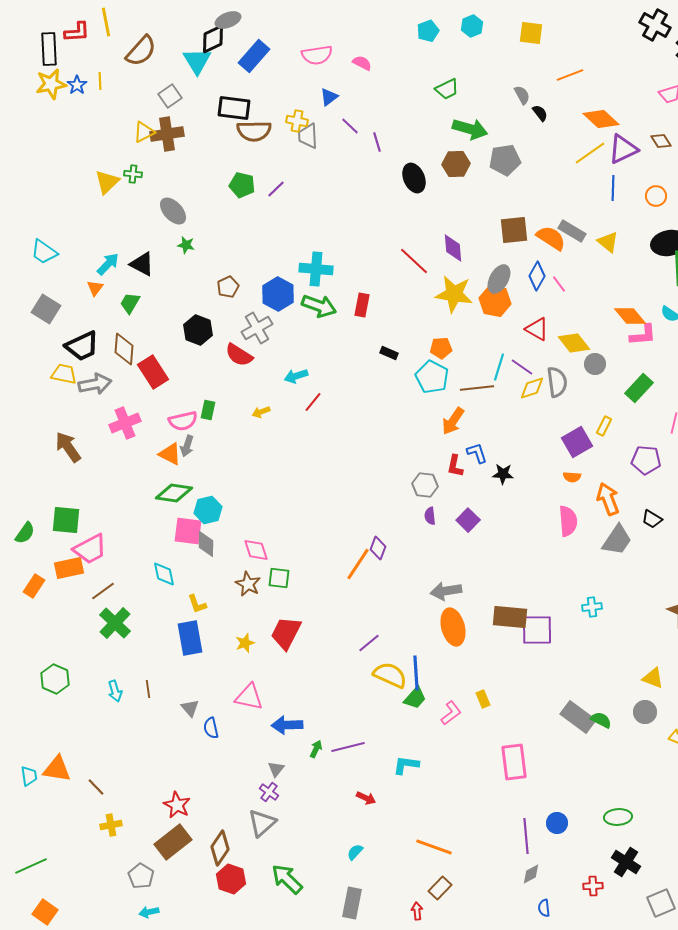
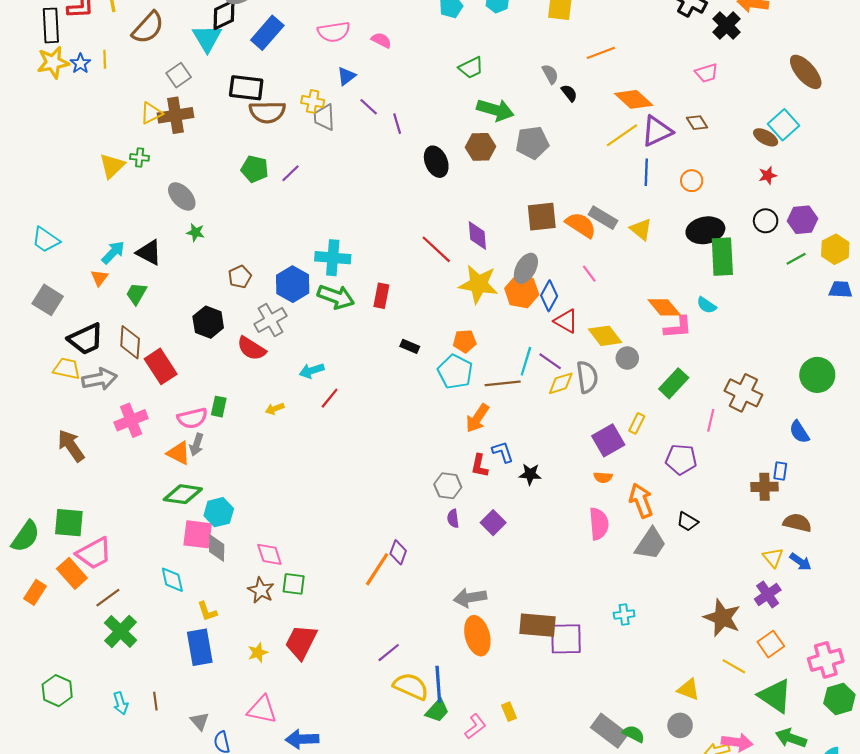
blue diamond: (537, 276) -> (549, 296), moved
green semicircle: (25, 533) -> (26, 536), size x1.4
orange rectangle: (69, 568) -> (72, 573), turned 60

